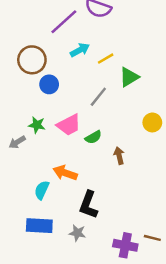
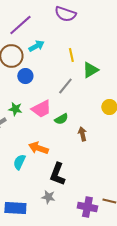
purple line: (64, 22) -> (20, 25), moved
cyan arrow: (80, 50) -> (36, 46), moved
yellow line: (106, 59) -> (71, 55), turned -72
blue rectangle: (39, 226) -> (15, 208), moved

